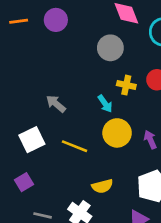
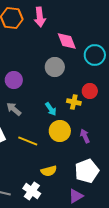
purple circle: (56, 20) -> (14, 80), moved
yellow cross: (126, 85) -> (74, 102), moved

